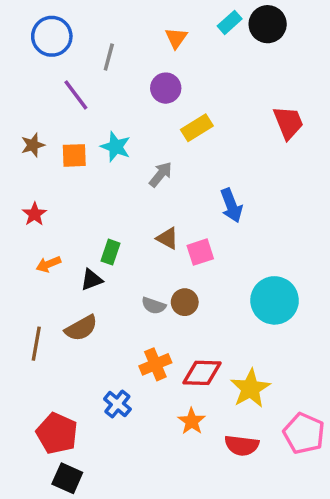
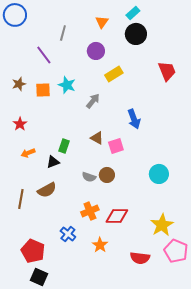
black circle: (268, 24) -> (136, 34), moved
blue circle: (52, 36) -> (15, 15), moved
cyan circle: (275, 300) -> (159, 174), size x0.7
yellow star: (250, 388) -> (162, 225), moved
orange star: (192, 421) -> (100, 245), moved

